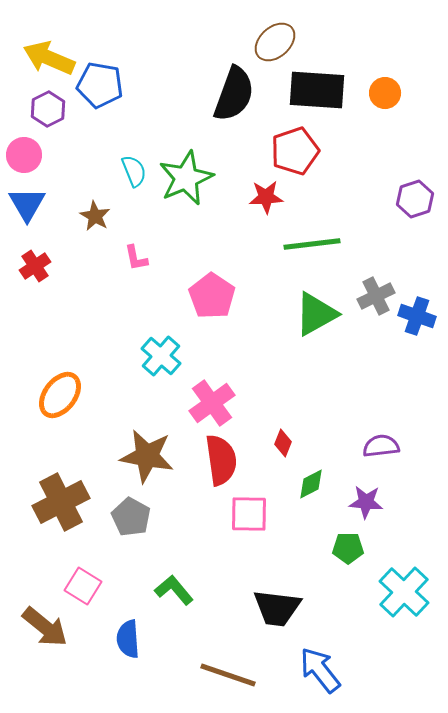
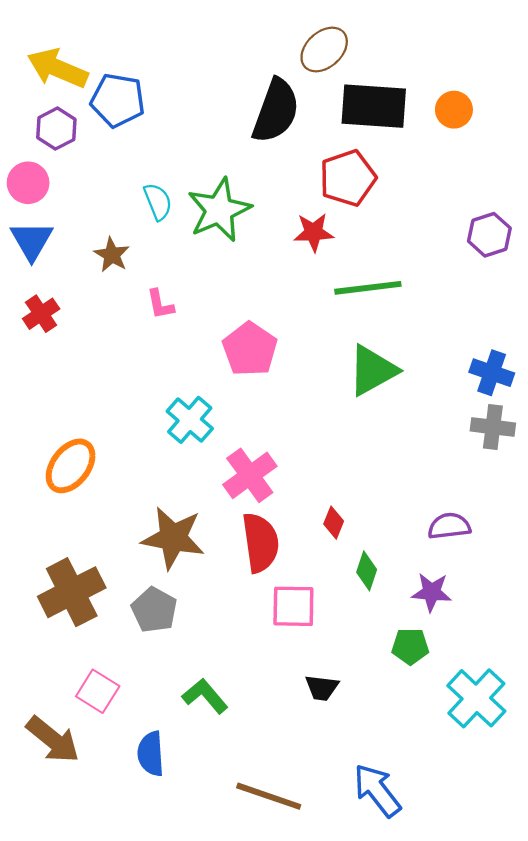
gray cross: (376, 296) -> (493, 427), moved, turned 33
green diamond: (311, 484) -> (367, 571), turned -44
black trapezoid: (277, 608) -> (322, 688), moved, size x0.6

